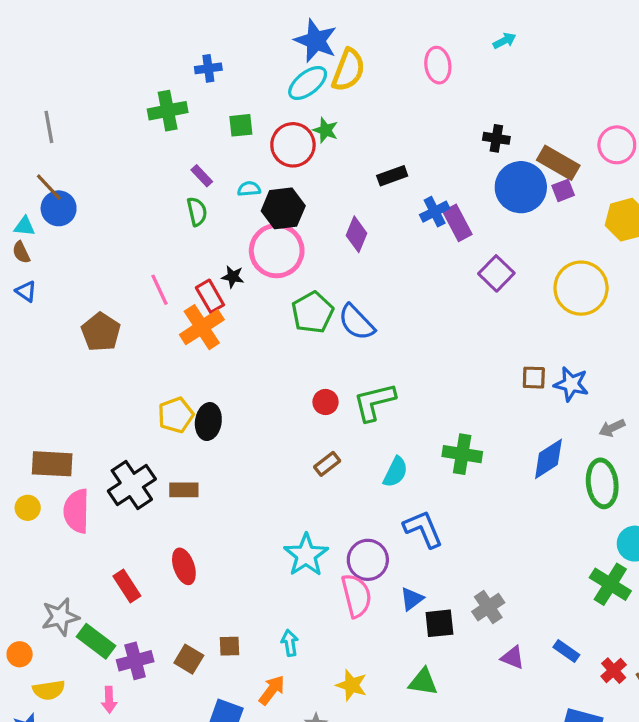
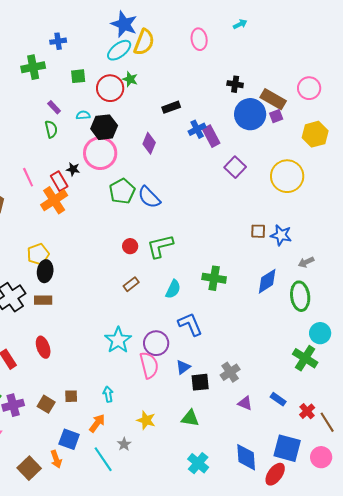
black ellipse: (208, 422) -> (45, 271), moved

